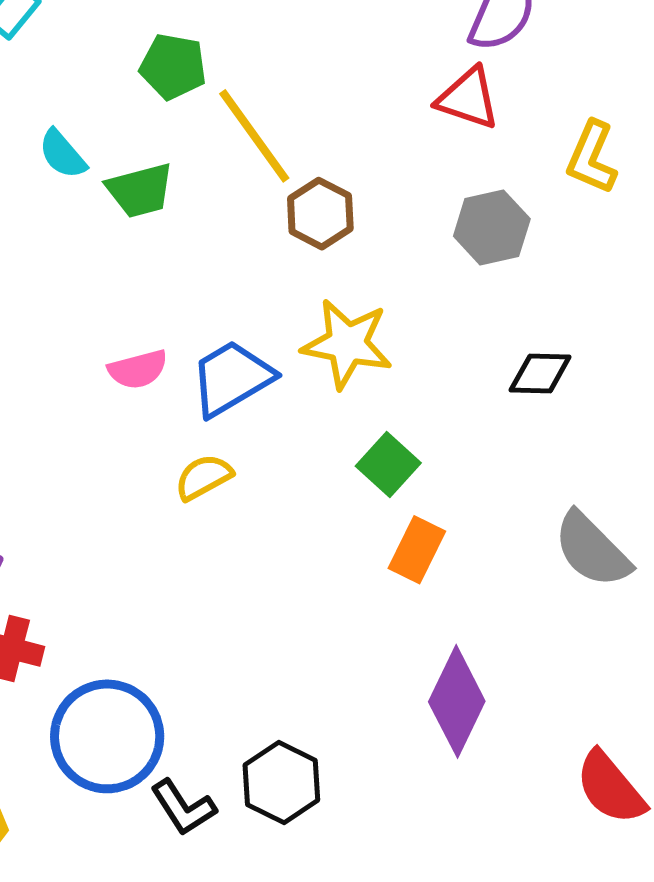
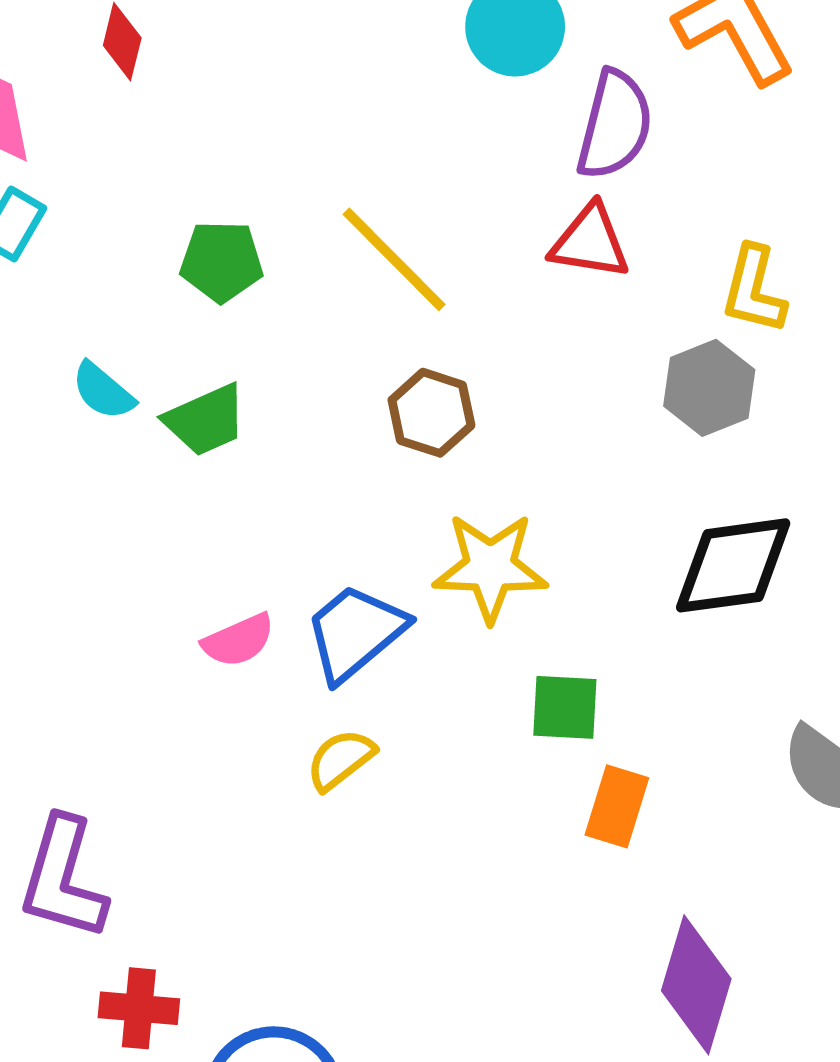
yellow line: (254, 136) -> (394, 259), moved
gray hexagon: (492, 227) -> (709, 388), moved
black diamond: (540, 374) -> (733, 565), size x1.6
green square: (388, 465) -> (565, 707), turned -30

